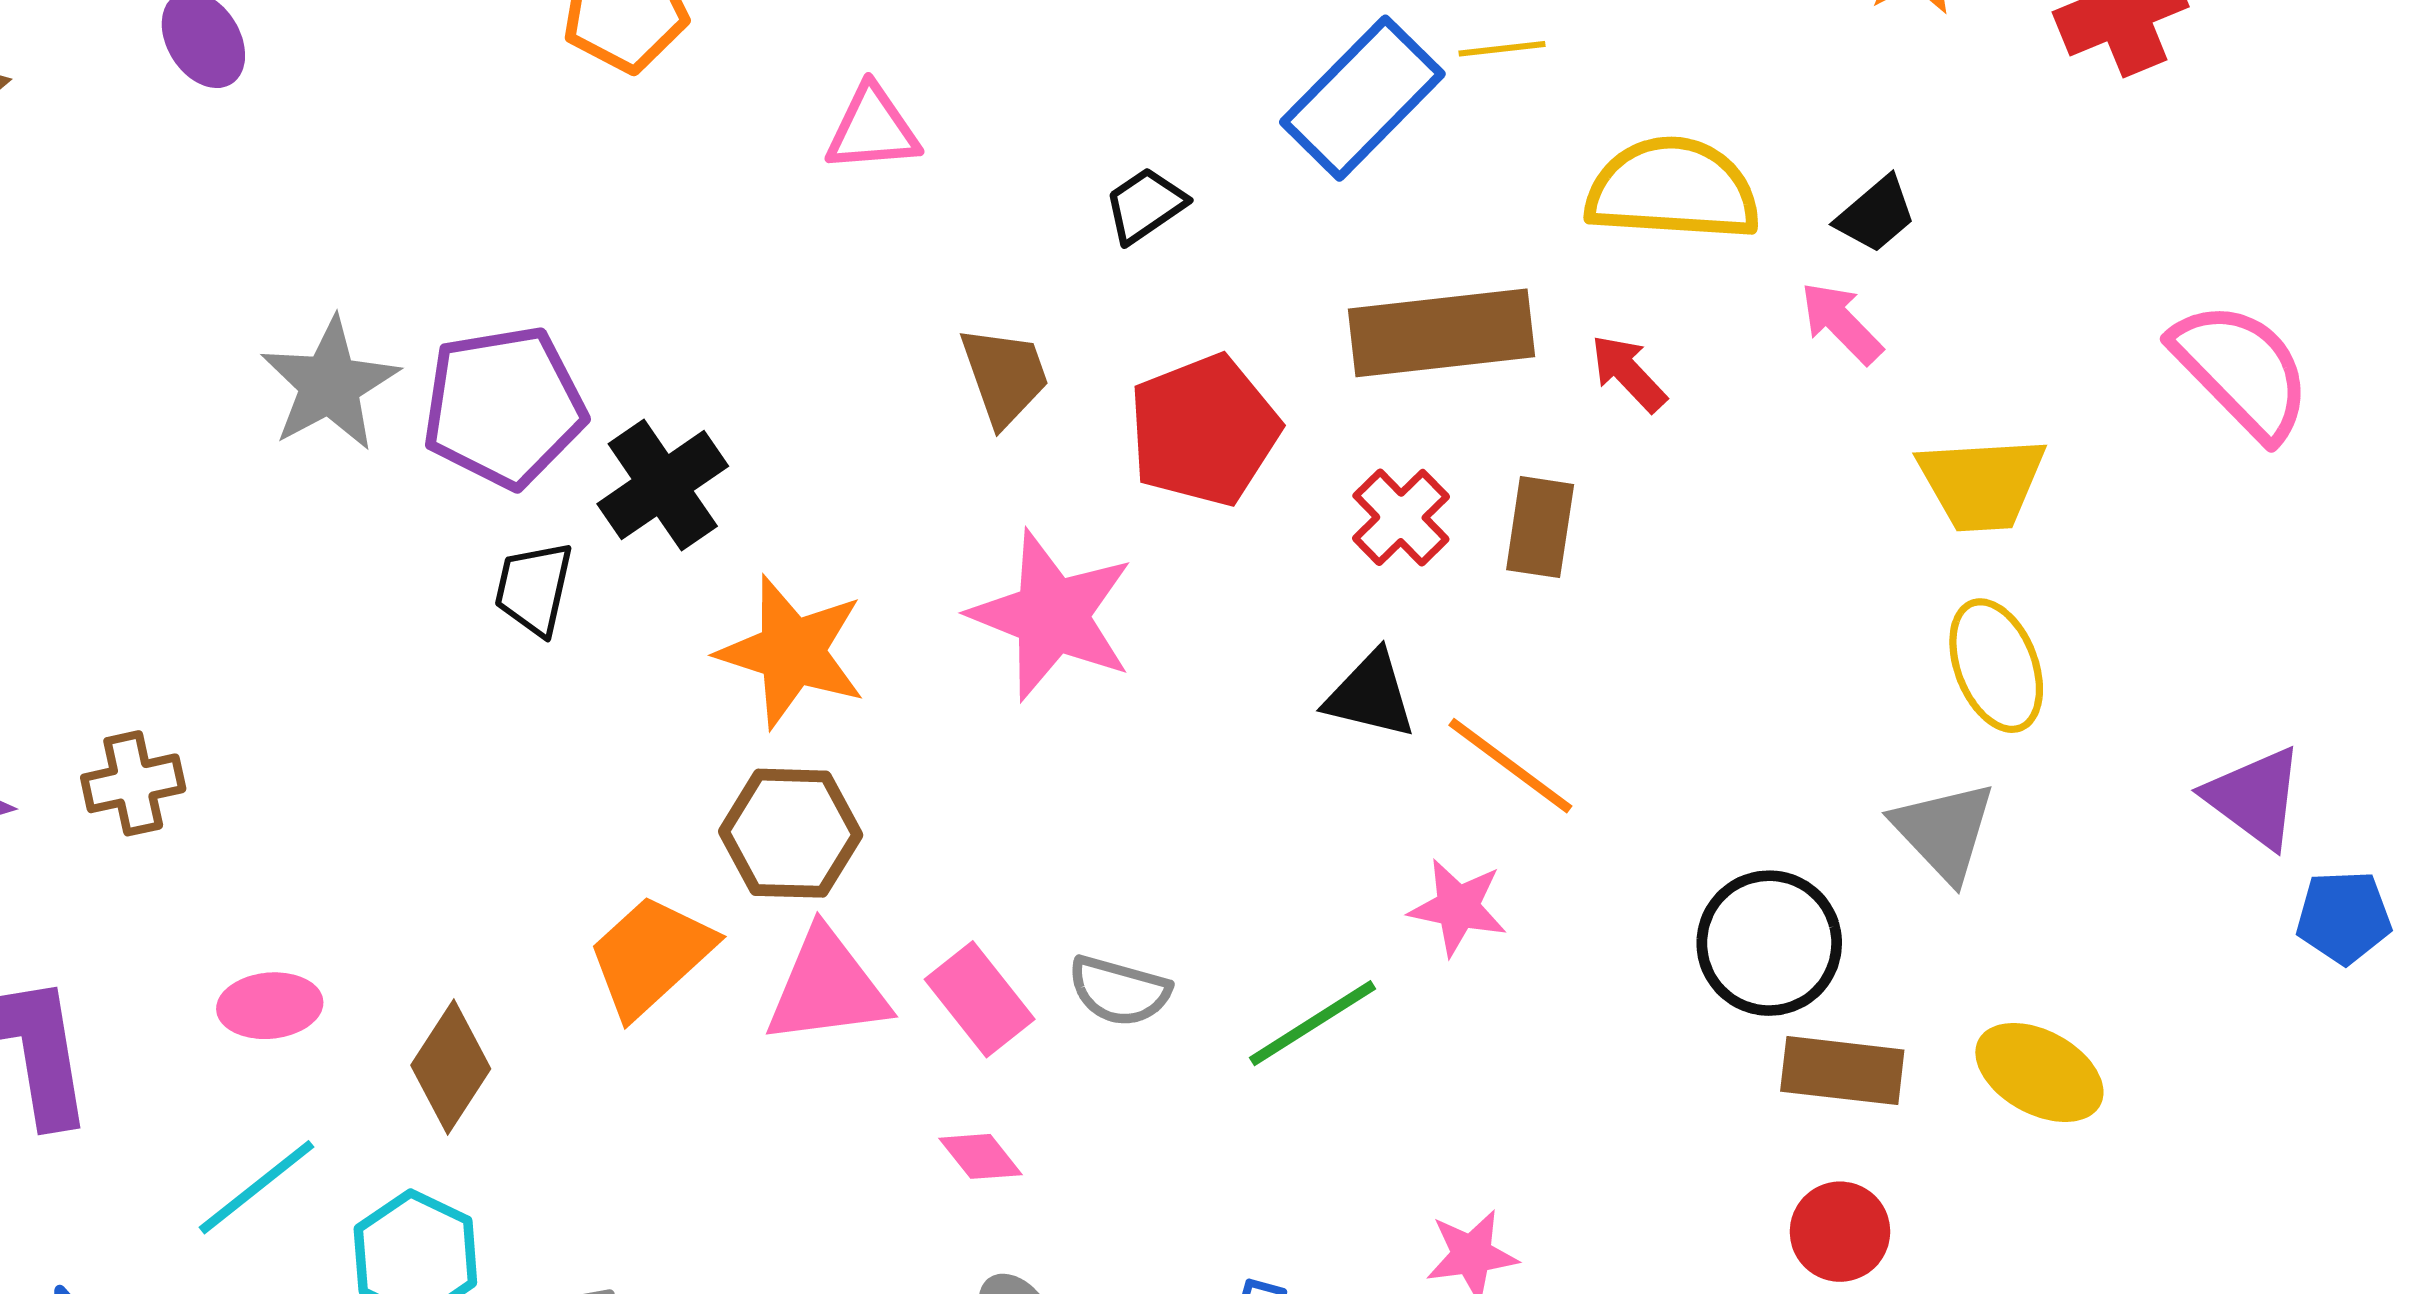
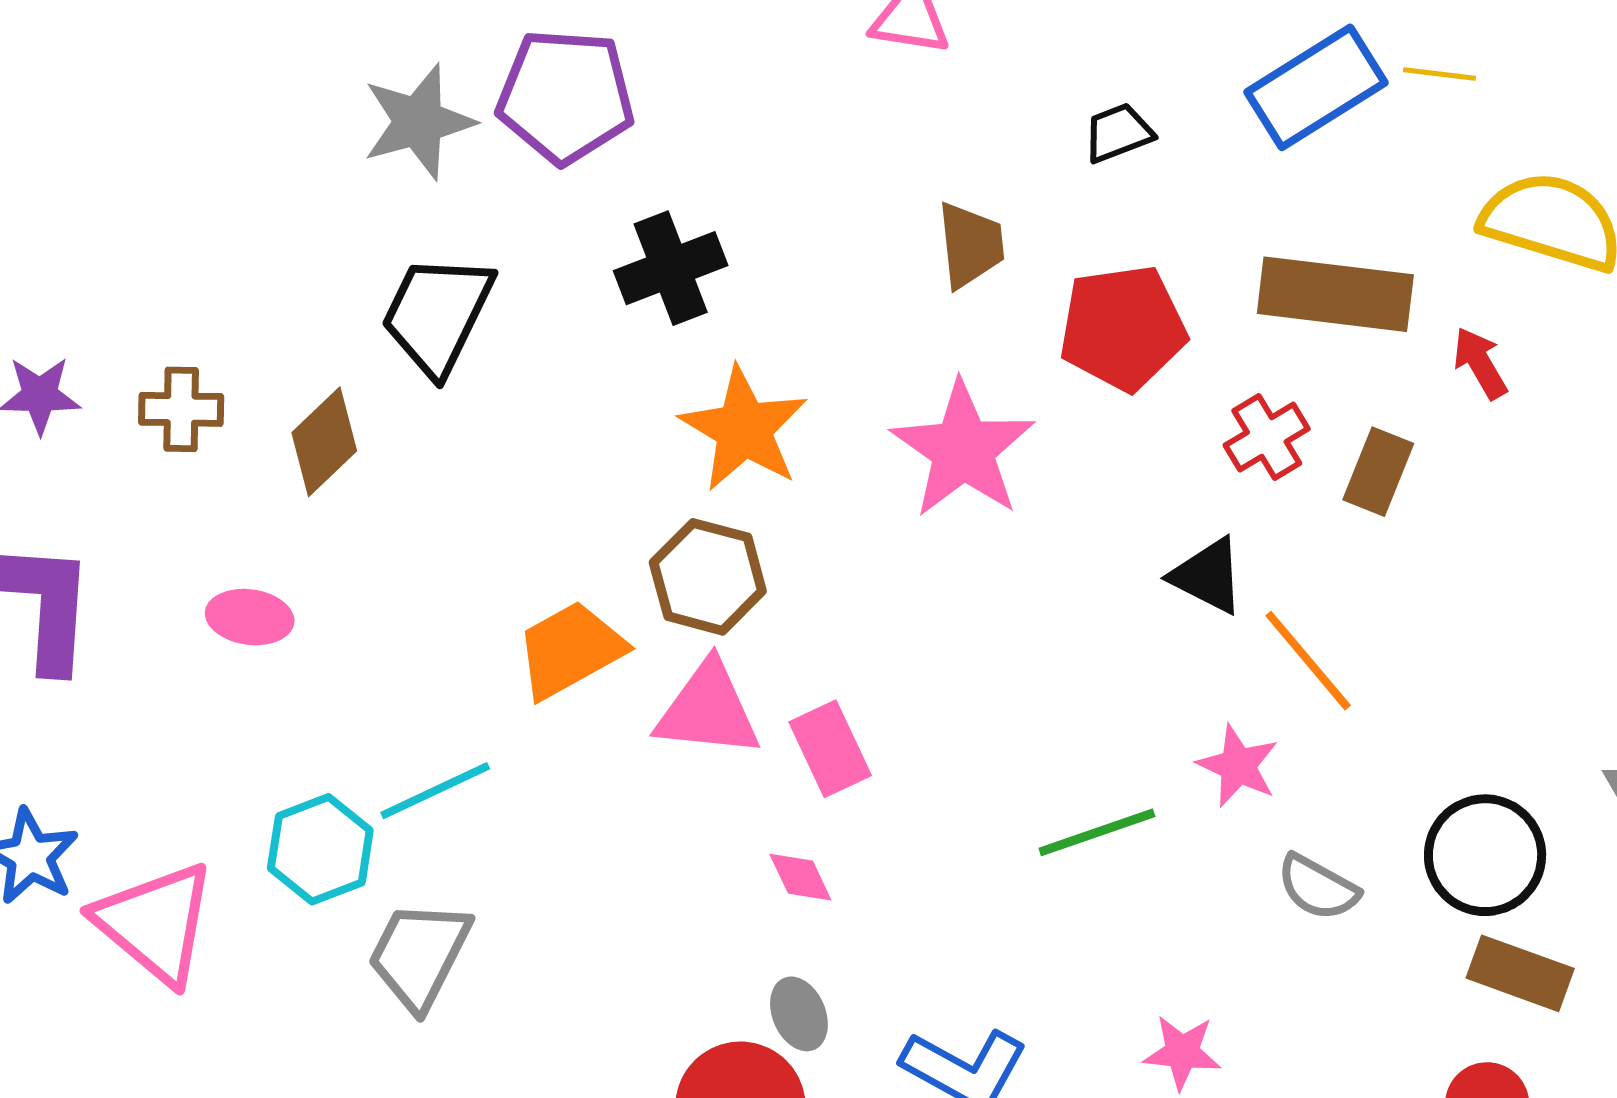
purple pentagon: (504, 407) -> (566, 96), moved
black trapezoid: (534, 588) -> (437, 314), moved, size x1.6
gray semicircle: (1119, 991) -> (1318, 887), moved
brown diamond: (451, 1067) -> (324, 442), moved
cyan line: (257, 1187) -> (435, 791), moved

